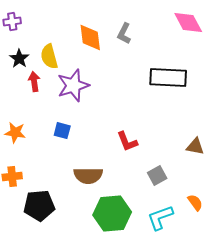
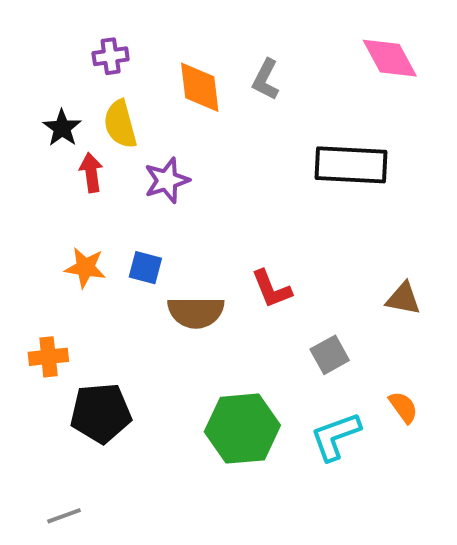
purple cross: (12, 22) -> (111, 56), moved
purple star: (73, 86) -> (167, 180), size x0.7
orange star: (15, 132) -> (85, 268), moved
brown semicircle: (88, 176) -> (196, 312), moved

